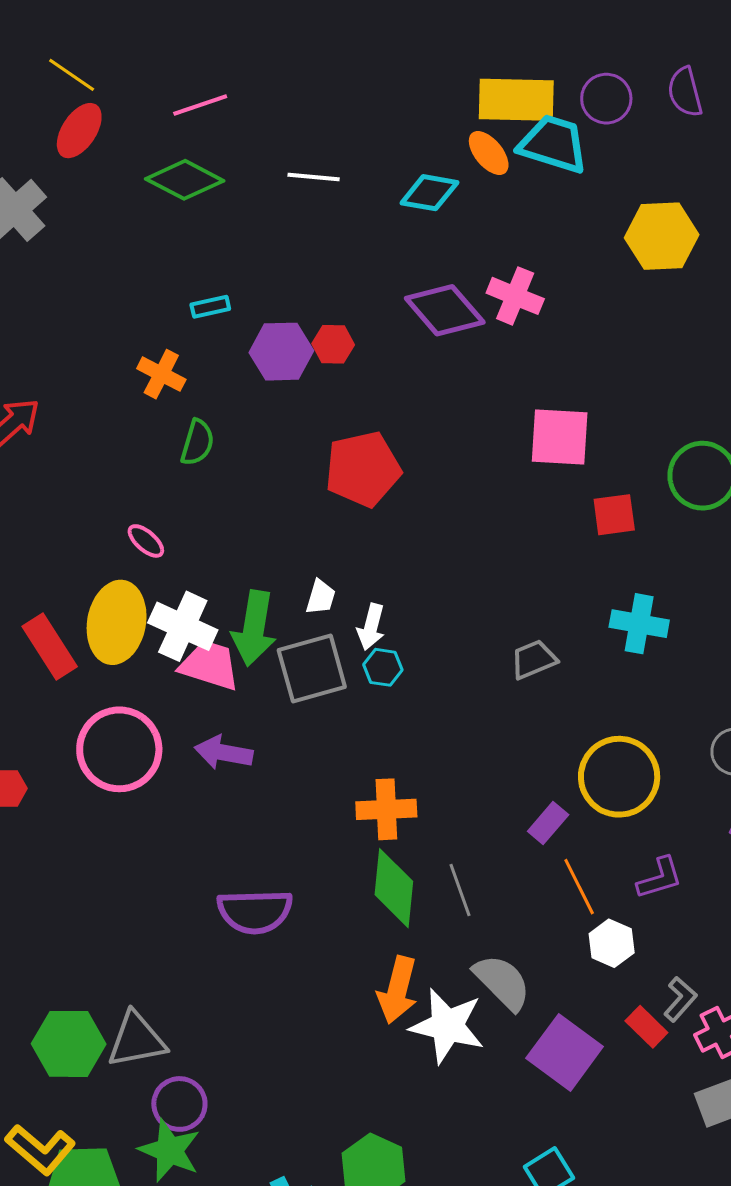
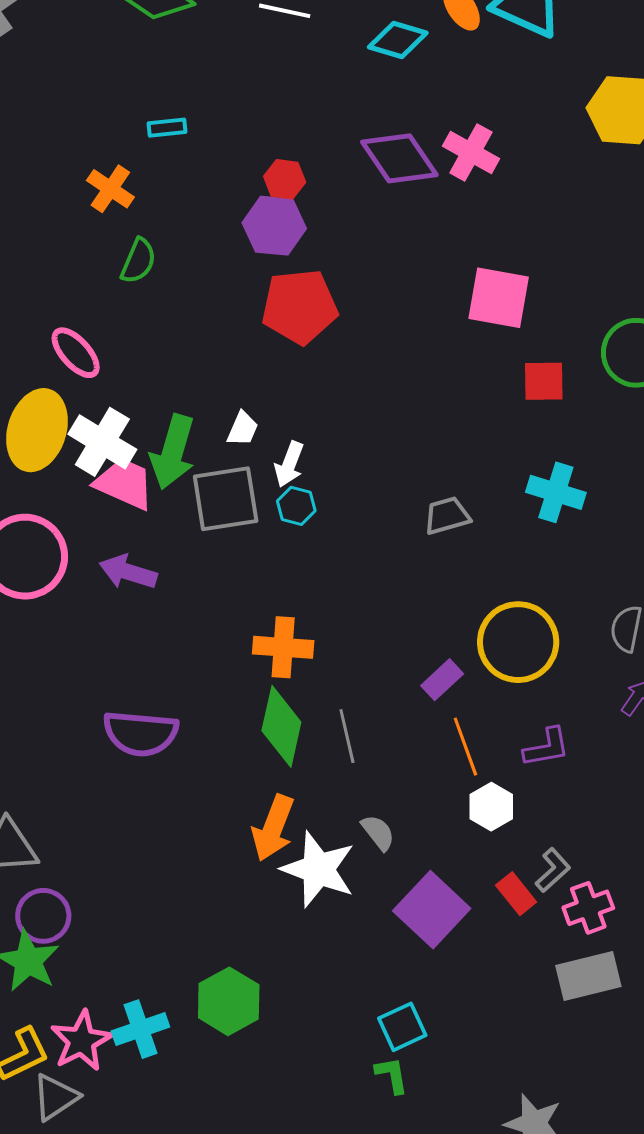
purple hexagon: (281, 352) -> (274, 226), moved
pink ellipse: (146, 541) -> (76, 353), size x1.4
gray semicircle: (502, 982) -> (378, 833), size x0.6

